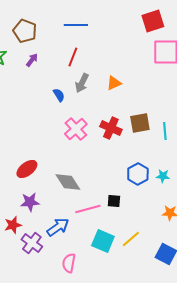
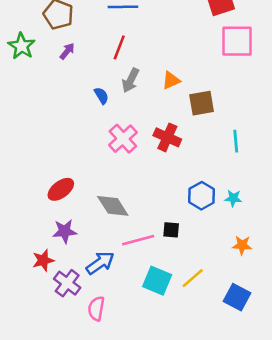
brown square: (140, 123) -> (202, 103), moved
pink semicircle: (69, 263) -> (96, 308), moved

